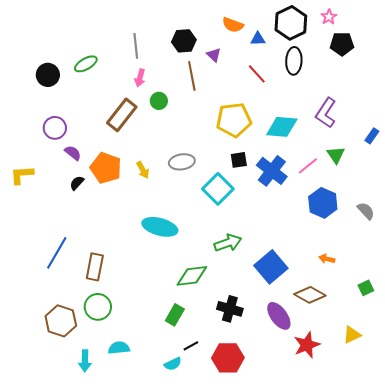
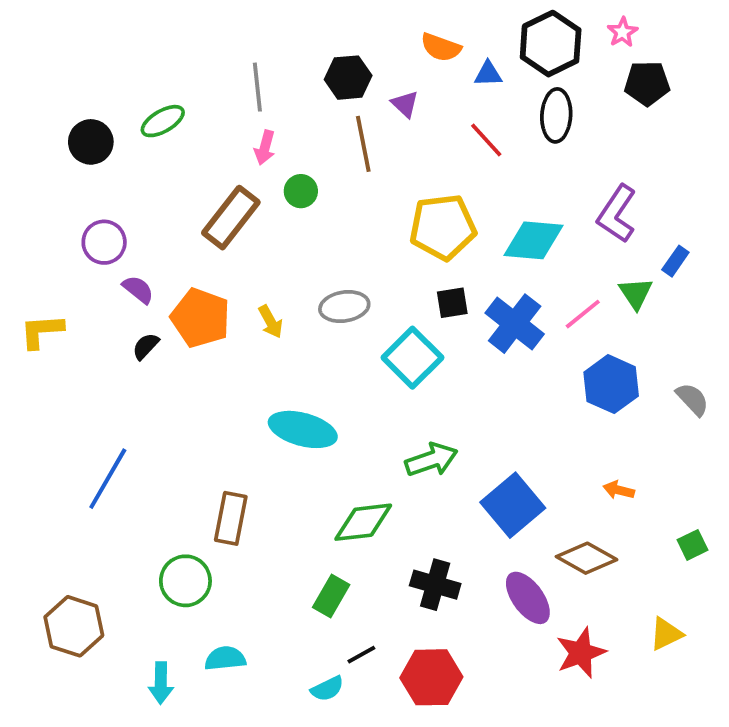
blue rectangle: (372, 136) -> (675, 261), moved
brown rectangle: (95, 267) -> (231, 518), moved
brown hexagon: (61, 321) -> (74, 626), moved

